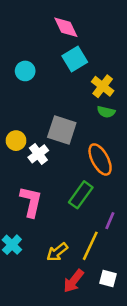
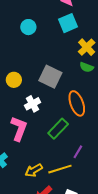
white cross: (38, 154) -> (32, 104), moved
yellow line: (90, 246) -> (60, 169), turned 40

